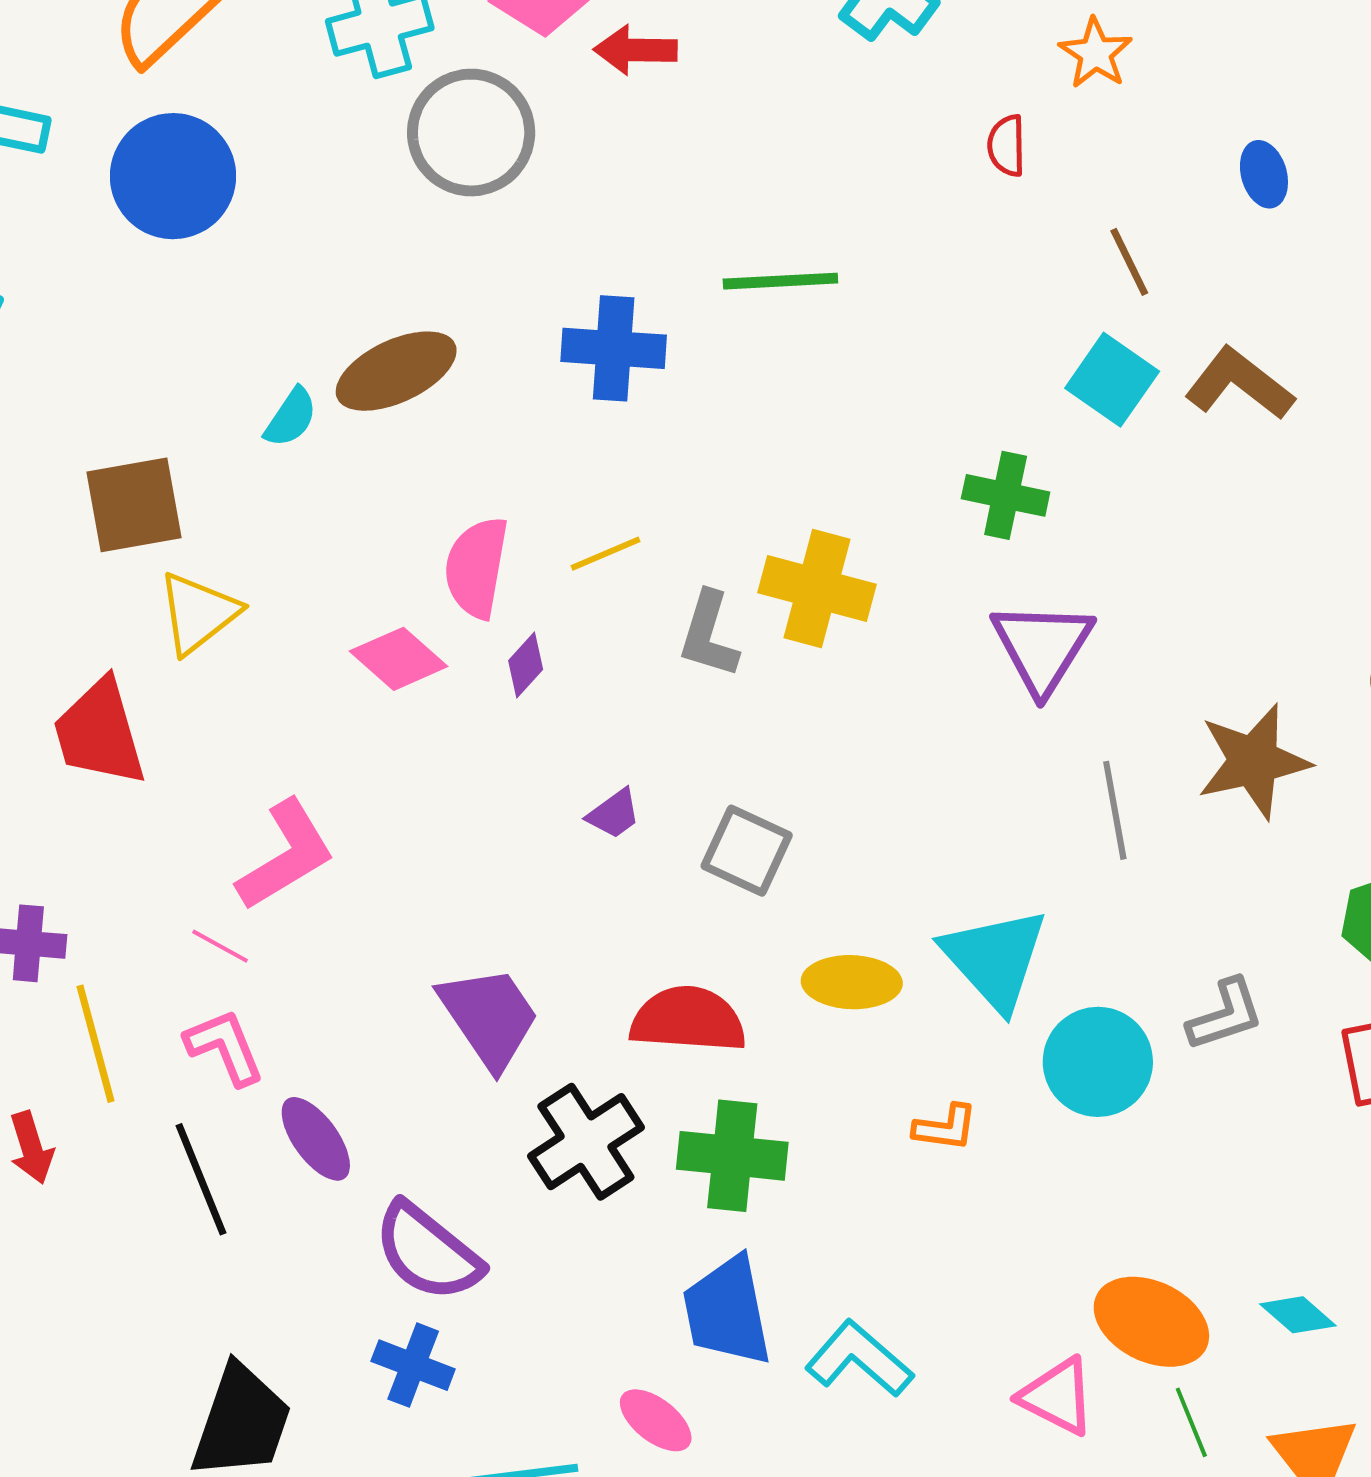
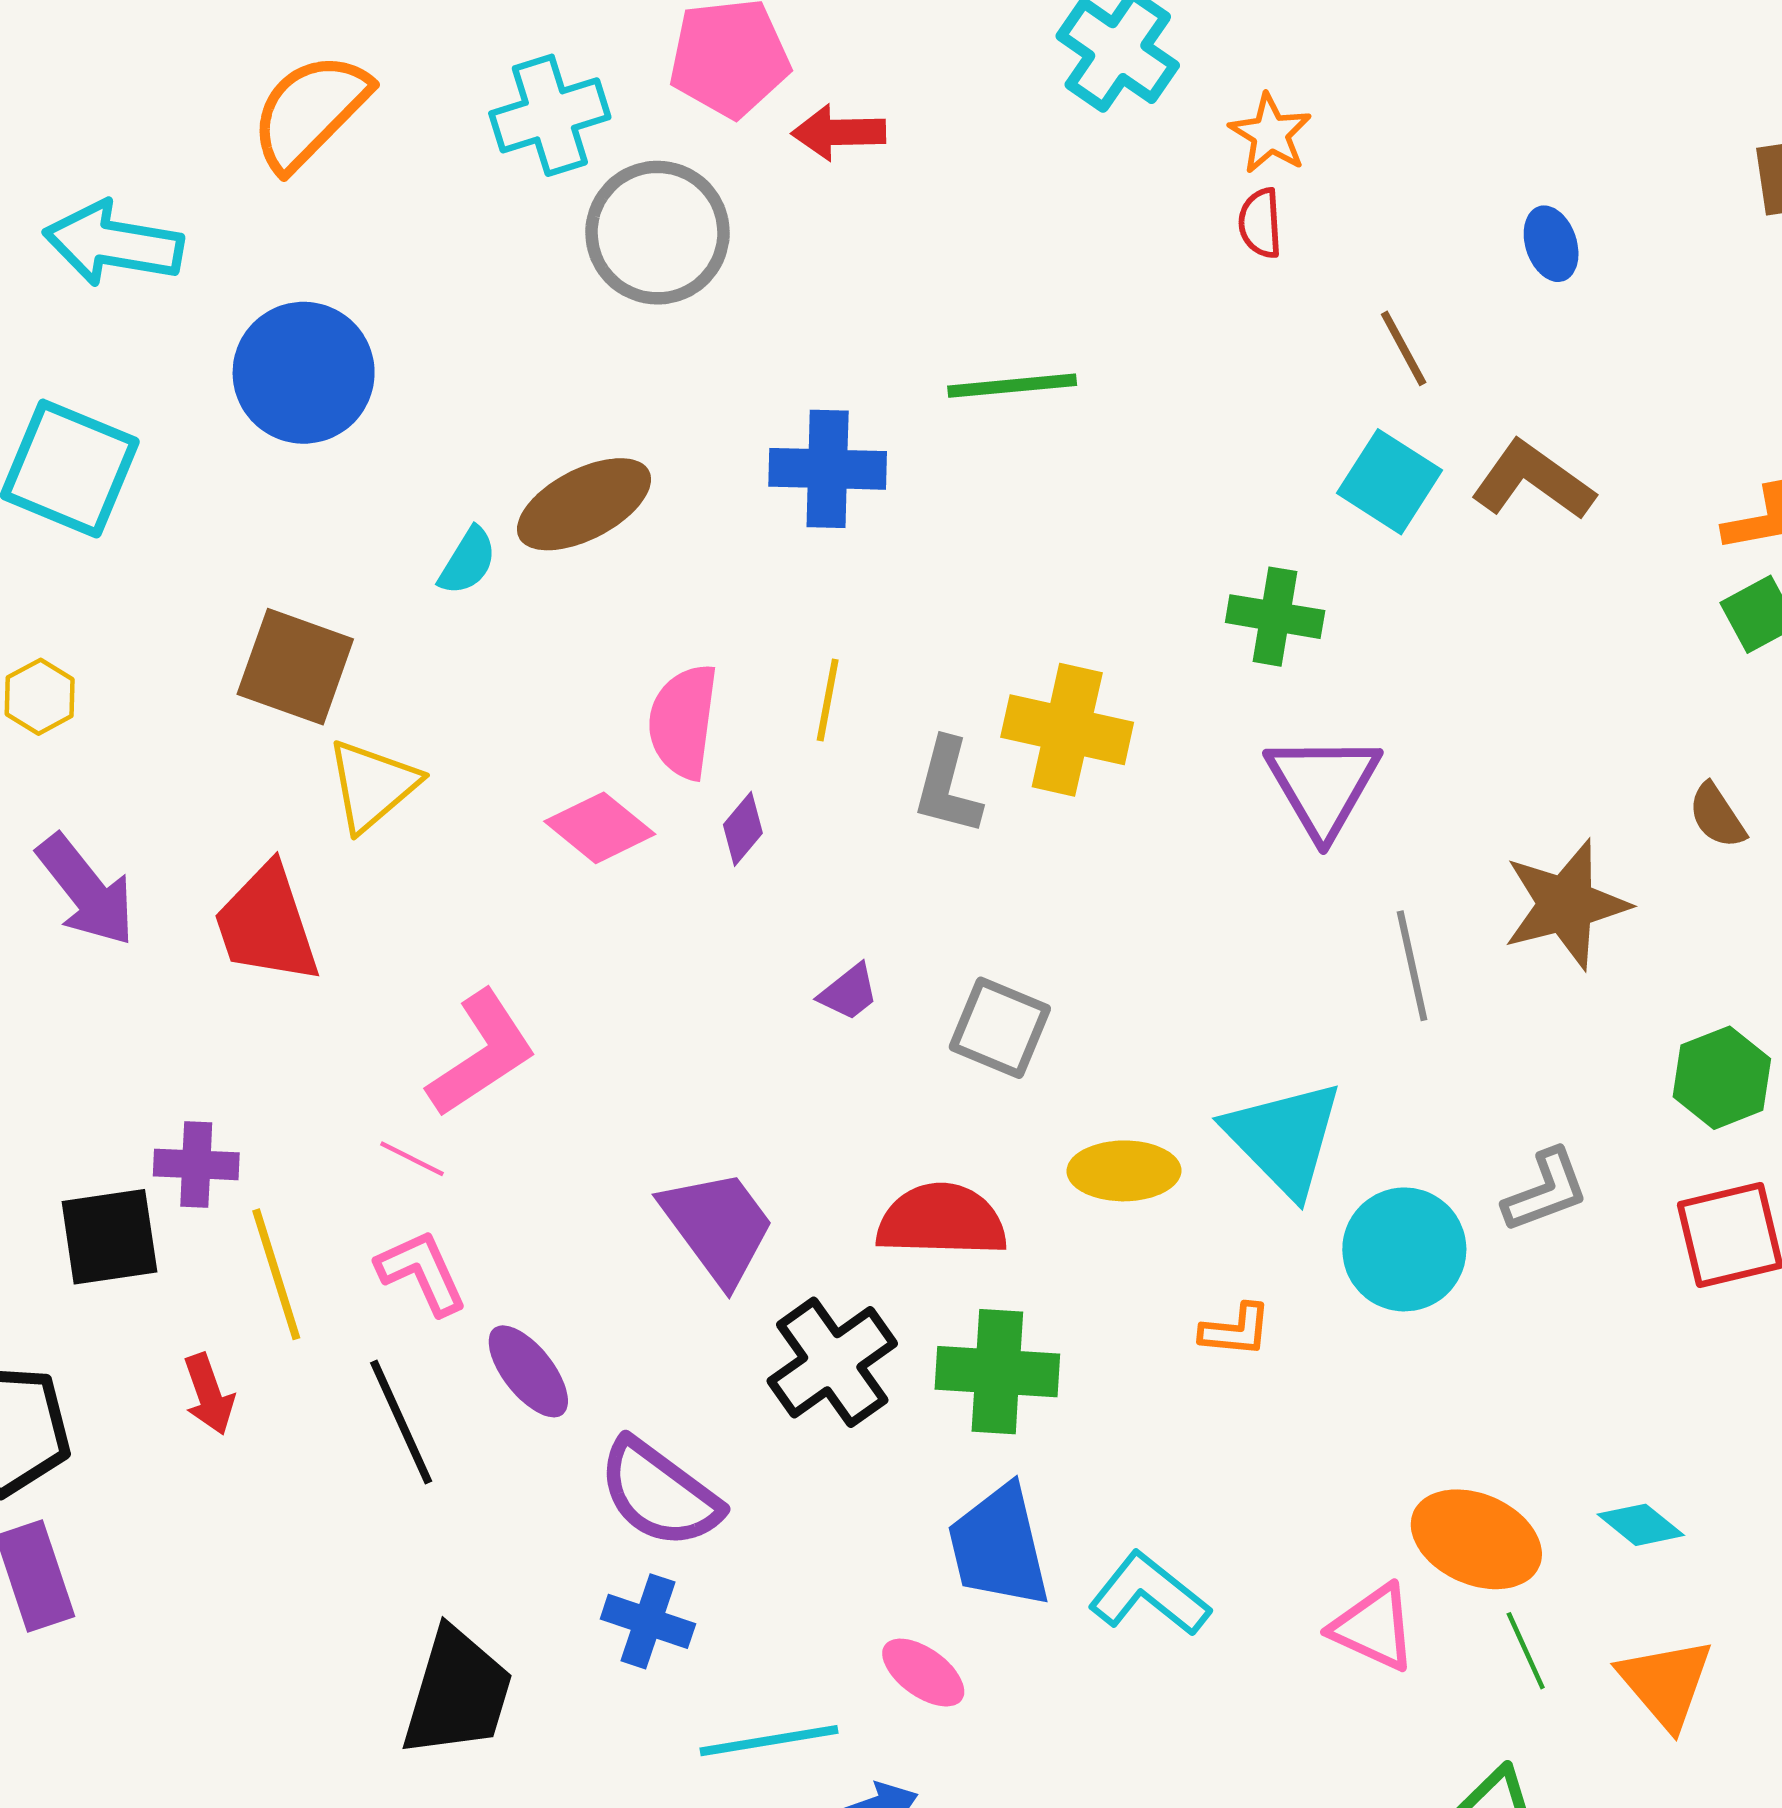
orange star: (1096, 53) -> (1270, 134), moved
blue circle: (173, 176) -> (304, 373), moved
brown square: (134, 505) -> (295, 667), turned 32
yellow line: (605, 554) -> (828, 700), turned -54

